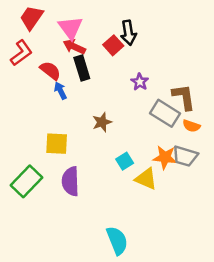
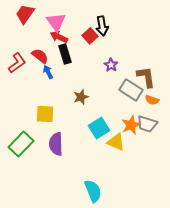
red L-shape: (21, 53) -> (17, 63), moved
orange star: (165, 157) -> (131, 125), turned -30
cyan square: (125, 161) -> (99, 128), size x1.5

